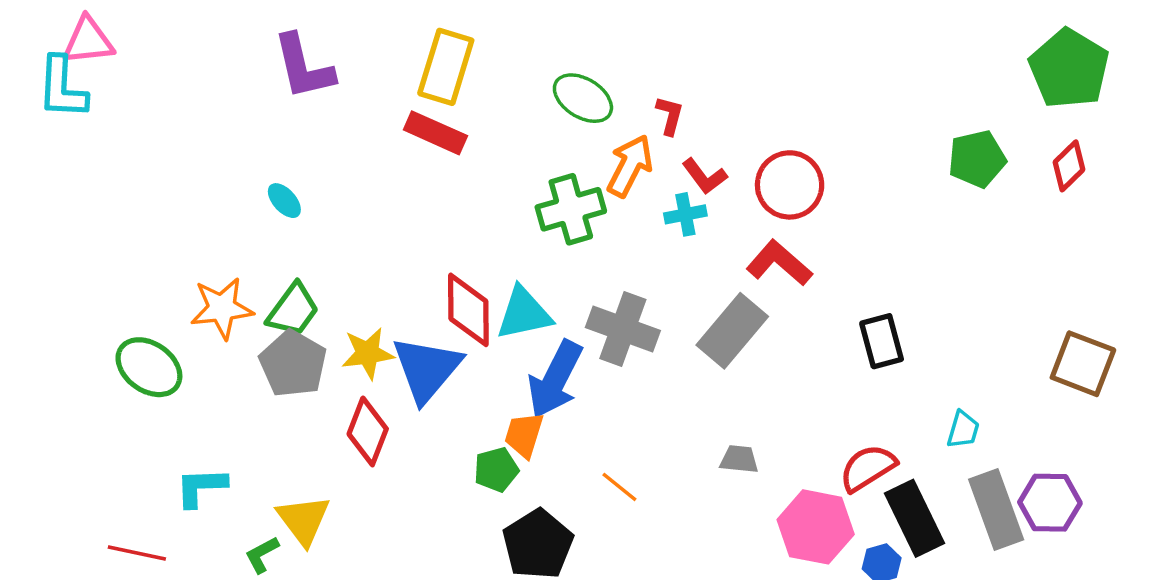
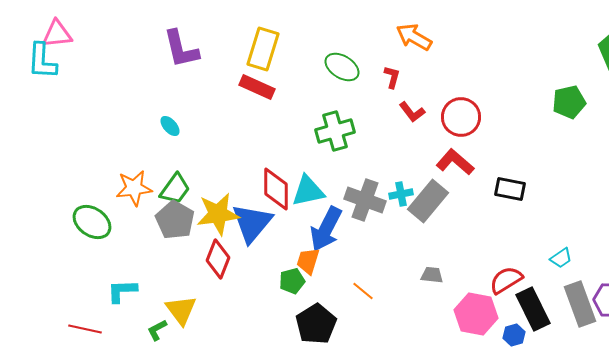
orange arrow: (630, 166) -> (414, 37), moved, turned -87
cyan cross: (685, 214) -> (401, 194), moved
black rectangle: (882, 341) -> (510, 189), moved, turned -64
yellow star: (368, 353) -> (218, 214), size x1.4
cyan trapezoid: (963, 430) -> (561, 258), turned 40

